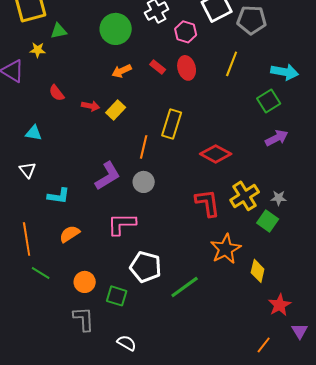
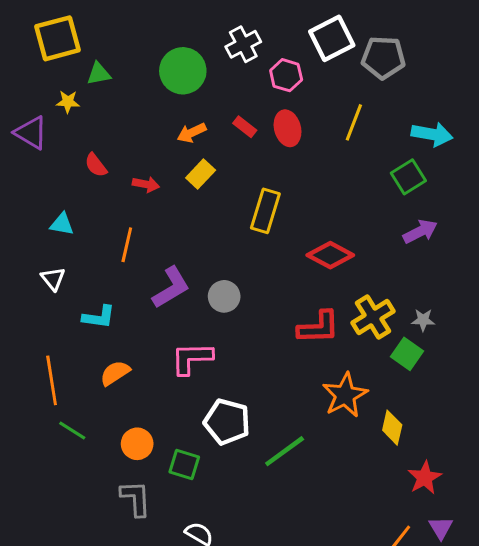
yellow rectangle: (116, 110) -> (201, 174), moved
orange line: (144, 147) -> (127, 245), moved
red L-shape: (208, 203) -> (318, 327), turned 96
purple triangle: (300, 331) -> (441, 528), moved

